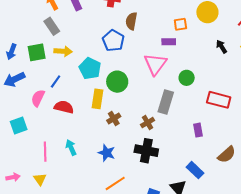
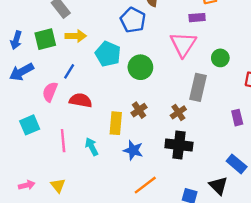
yellow rectangle: (97, 99) -> (116, 123), moved
pink line: (45, 152) -> (63, 141), moved

